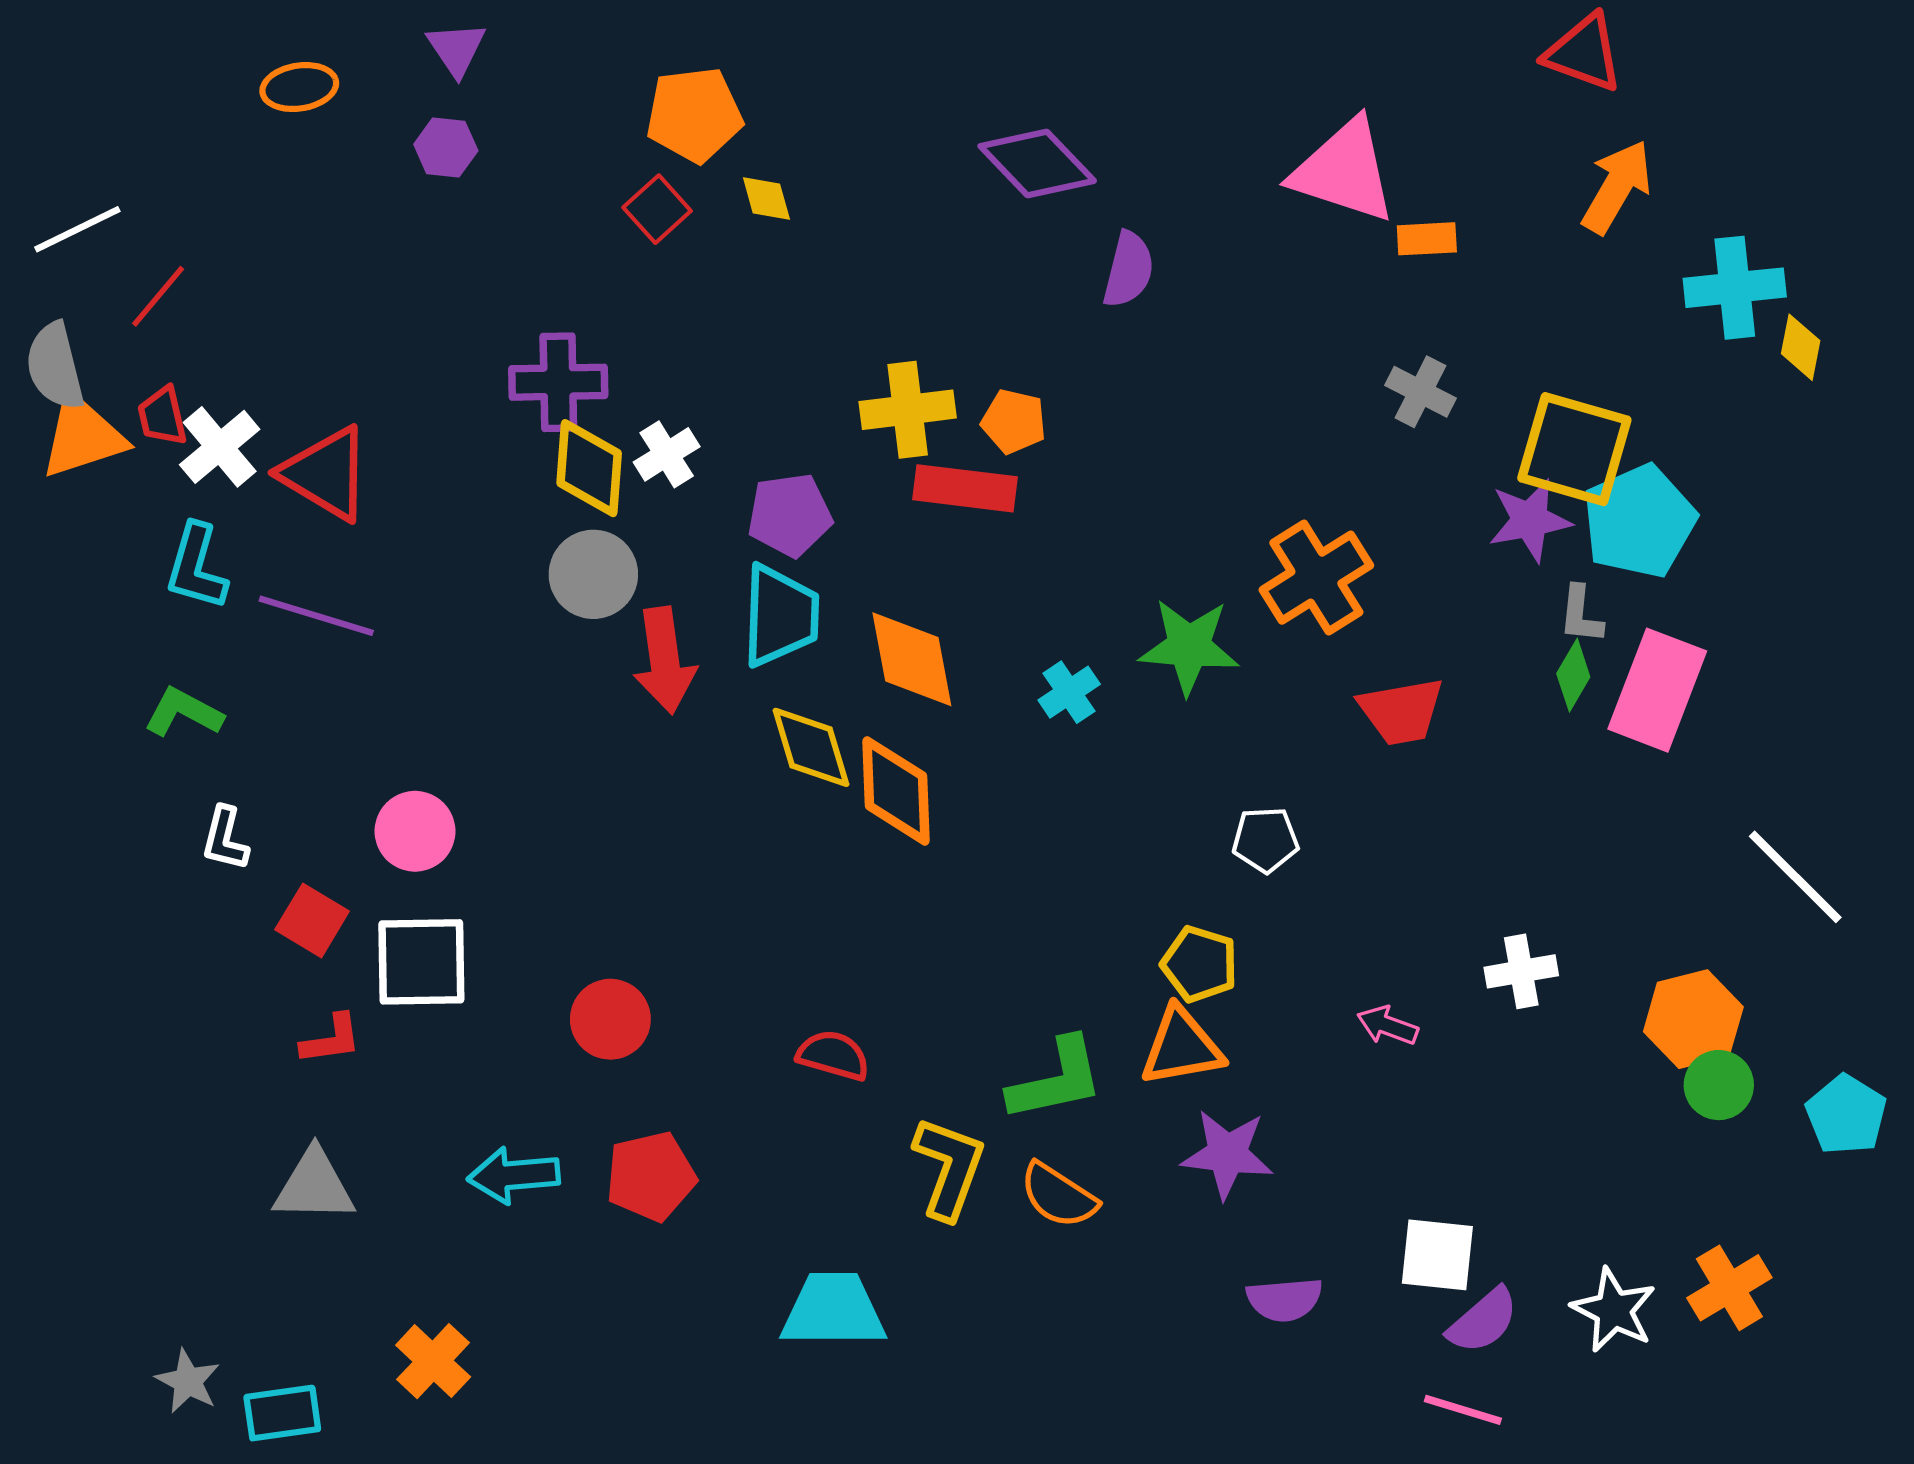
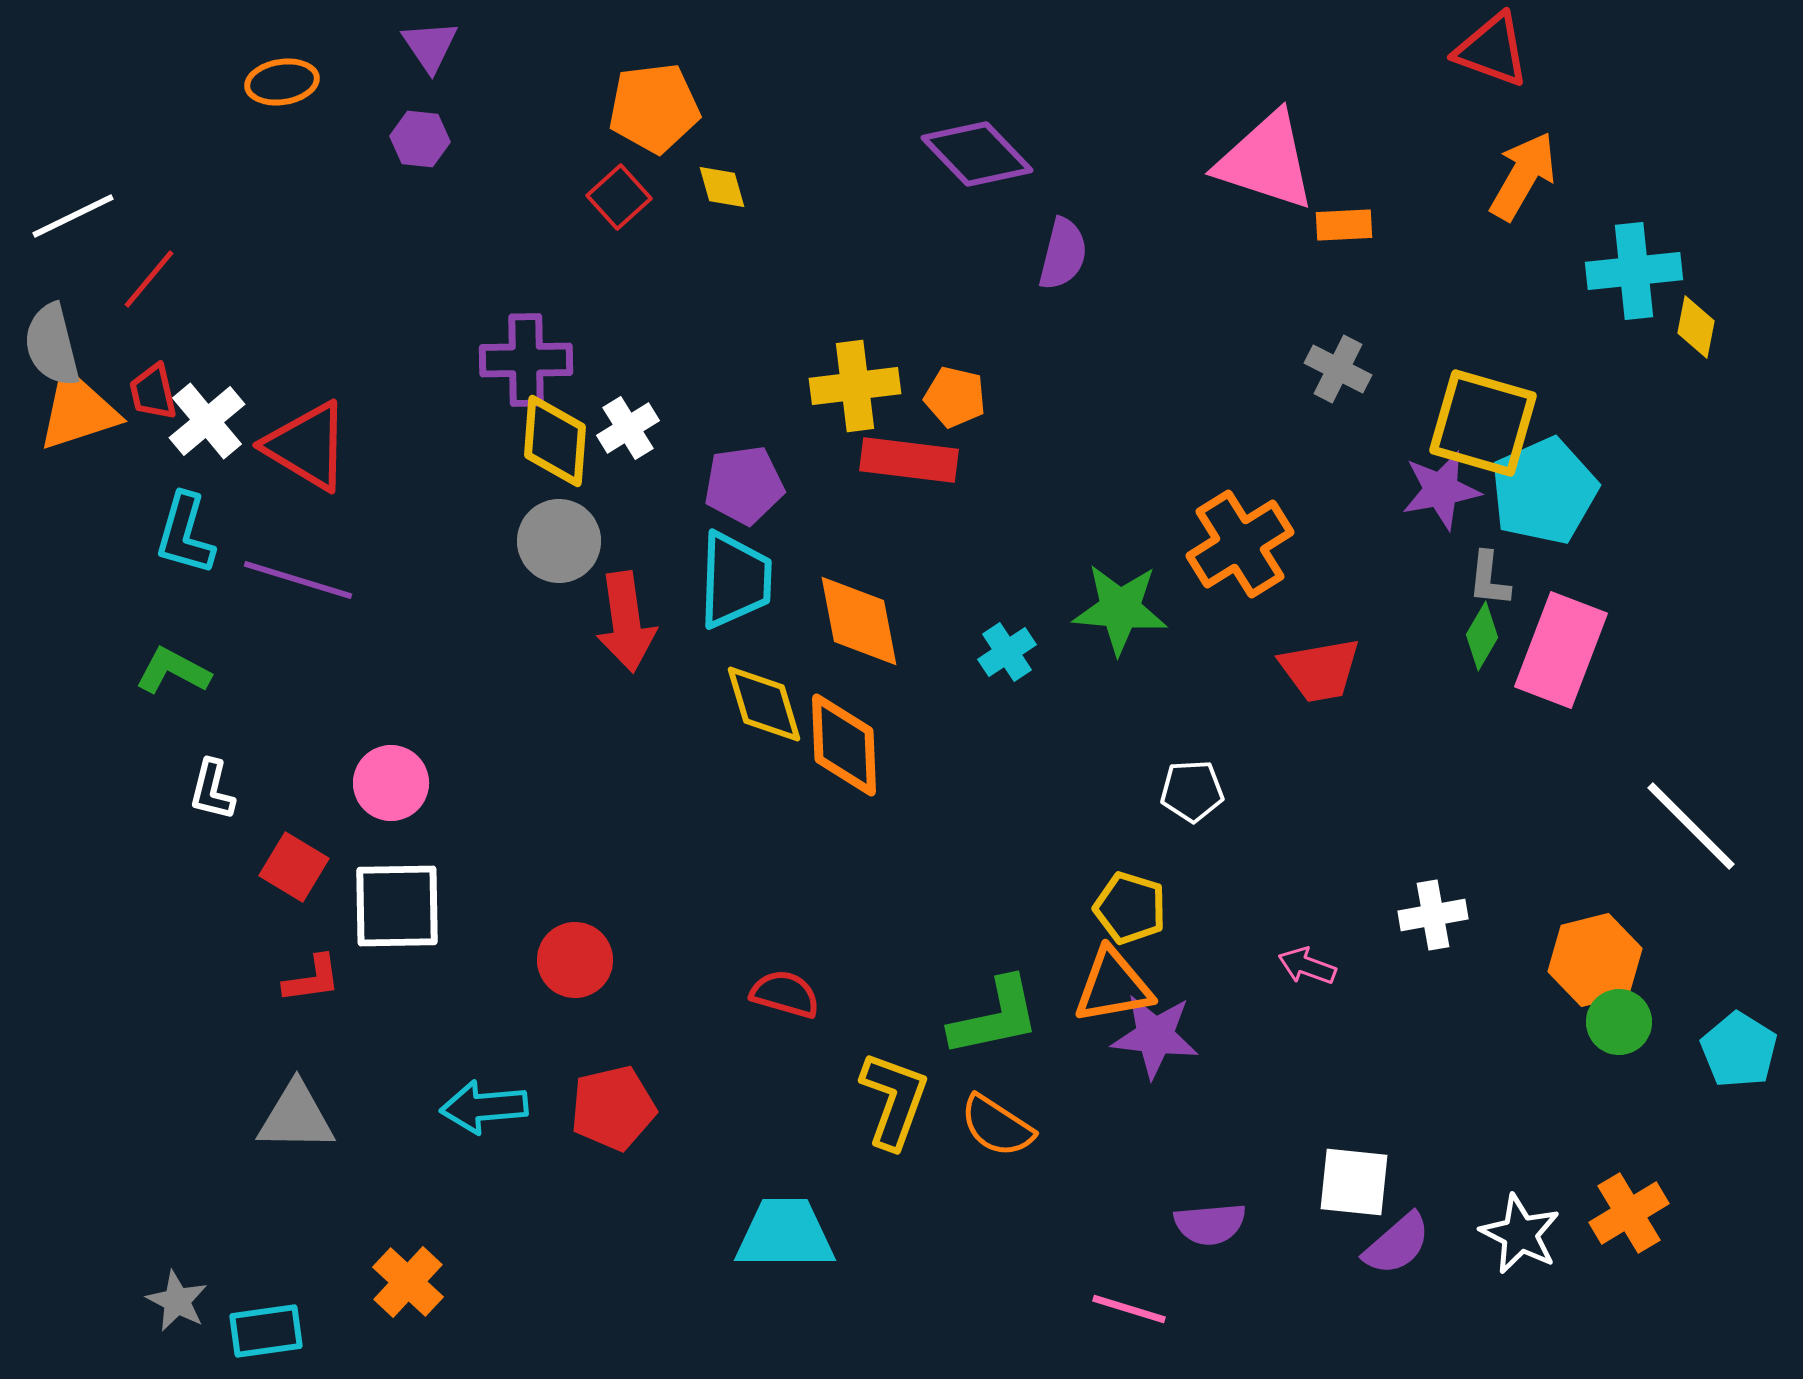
purple star: (1227, 1154) -> (1155, 1036), moved
pink line: (1463, 1410) -> (1129, 1309), moved

